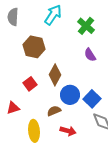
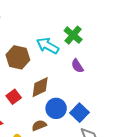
cyan arrow: (53, 15) -> (48, 46), moved, turned -95
brown diamond: (55, 75) -> (40, 87), turned 35

